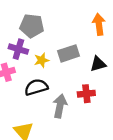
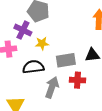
gray rectangle: (68, 53) -> (66, 60), moved

